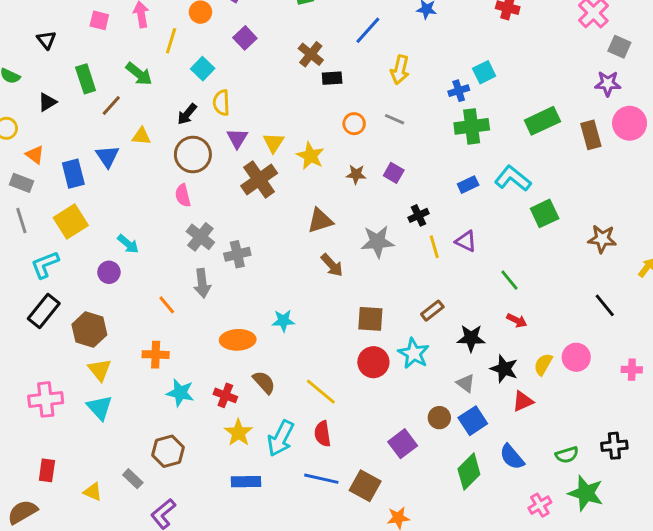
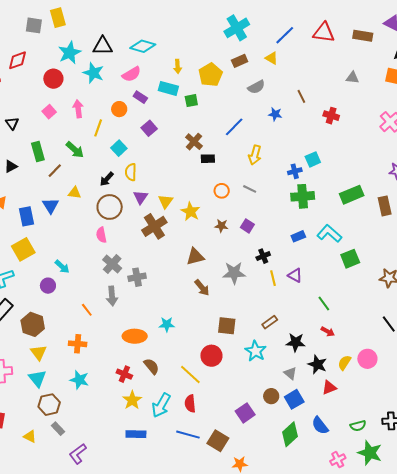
pink square: (99, 20) -> (49, 112), turned 32
red circle: (373, 362) -> (211, 356), moved
cyan star: (180, 393) -> (79, 380), moved
brown hexagon: (168, 451) -> (49, 405), moved

